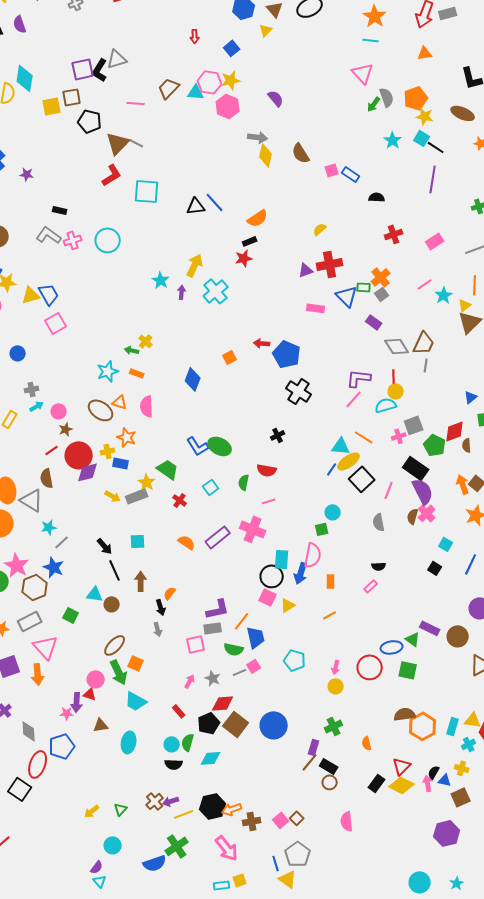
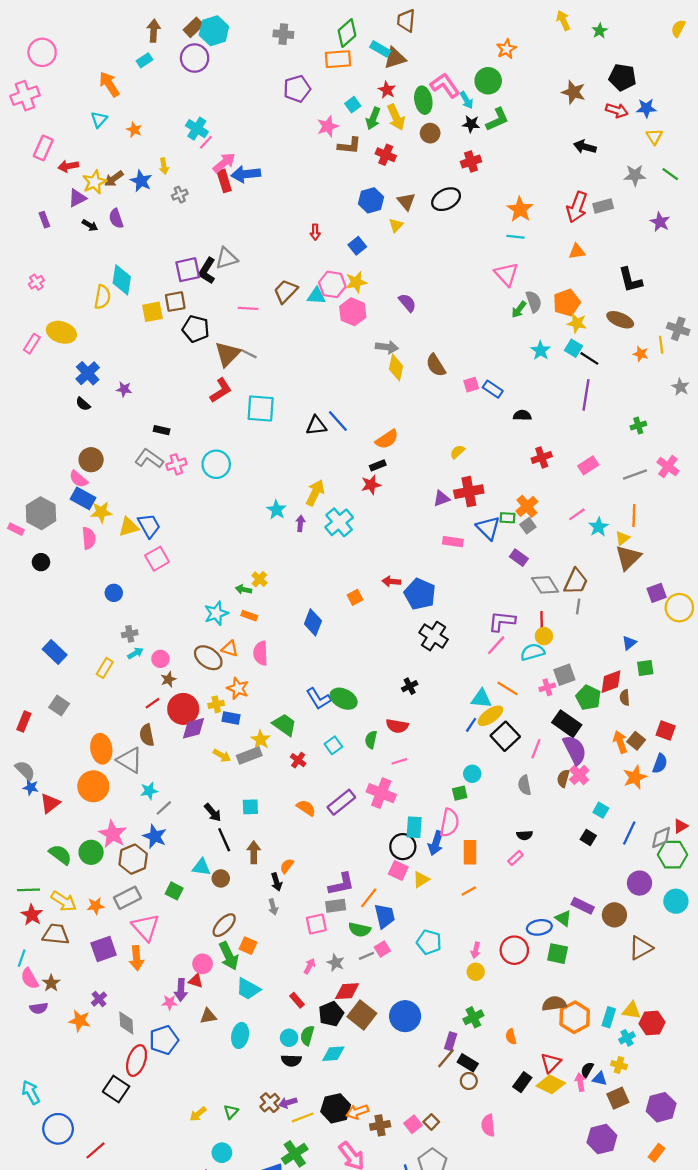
orange rectangle: (331, 581) -> (470, 852), size x1.5

